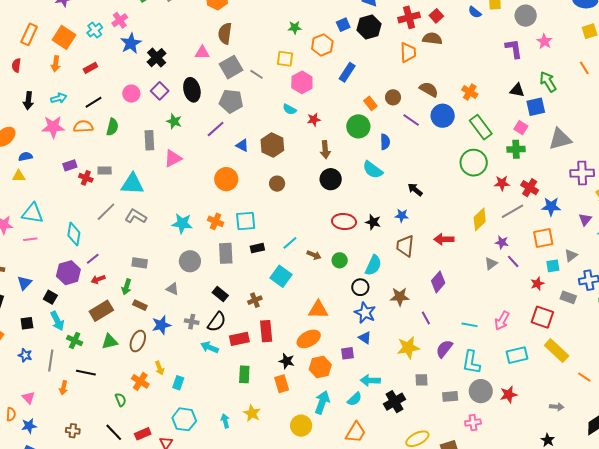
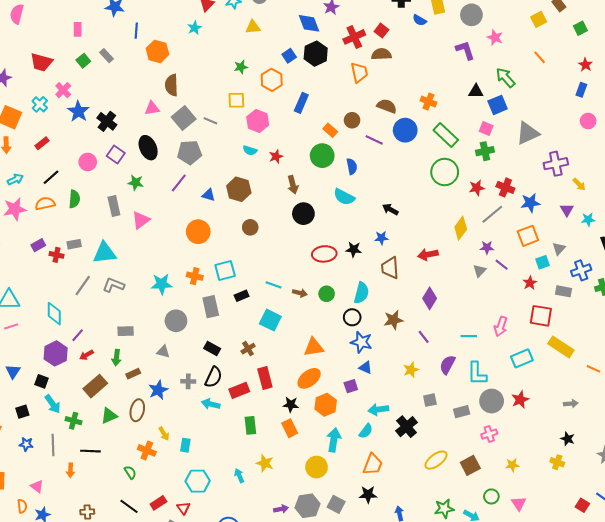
cyan line: (290, 243) -> (274, 285), turned 70
brown rectangle: (140, 305) -> (133, 374), turned -40
yellow star: (408, 348) -> (411, 370), size x0.7

